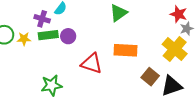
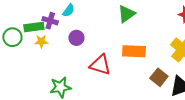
green rectangle: (48, 35) -> (34, 27), moved
yellow star: (24, 39) -> (41, 41), moved

